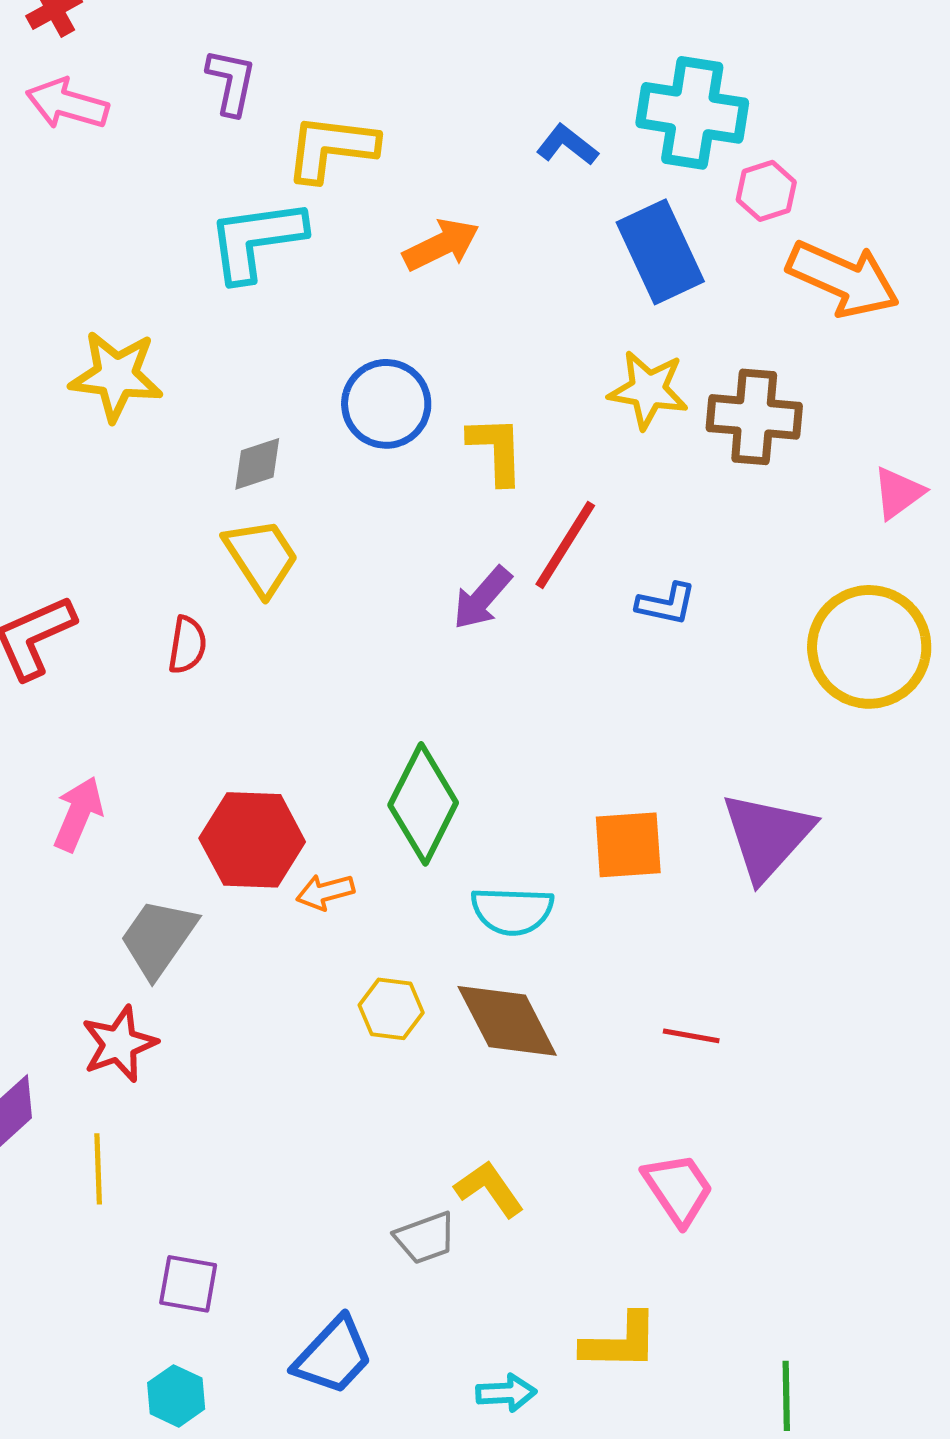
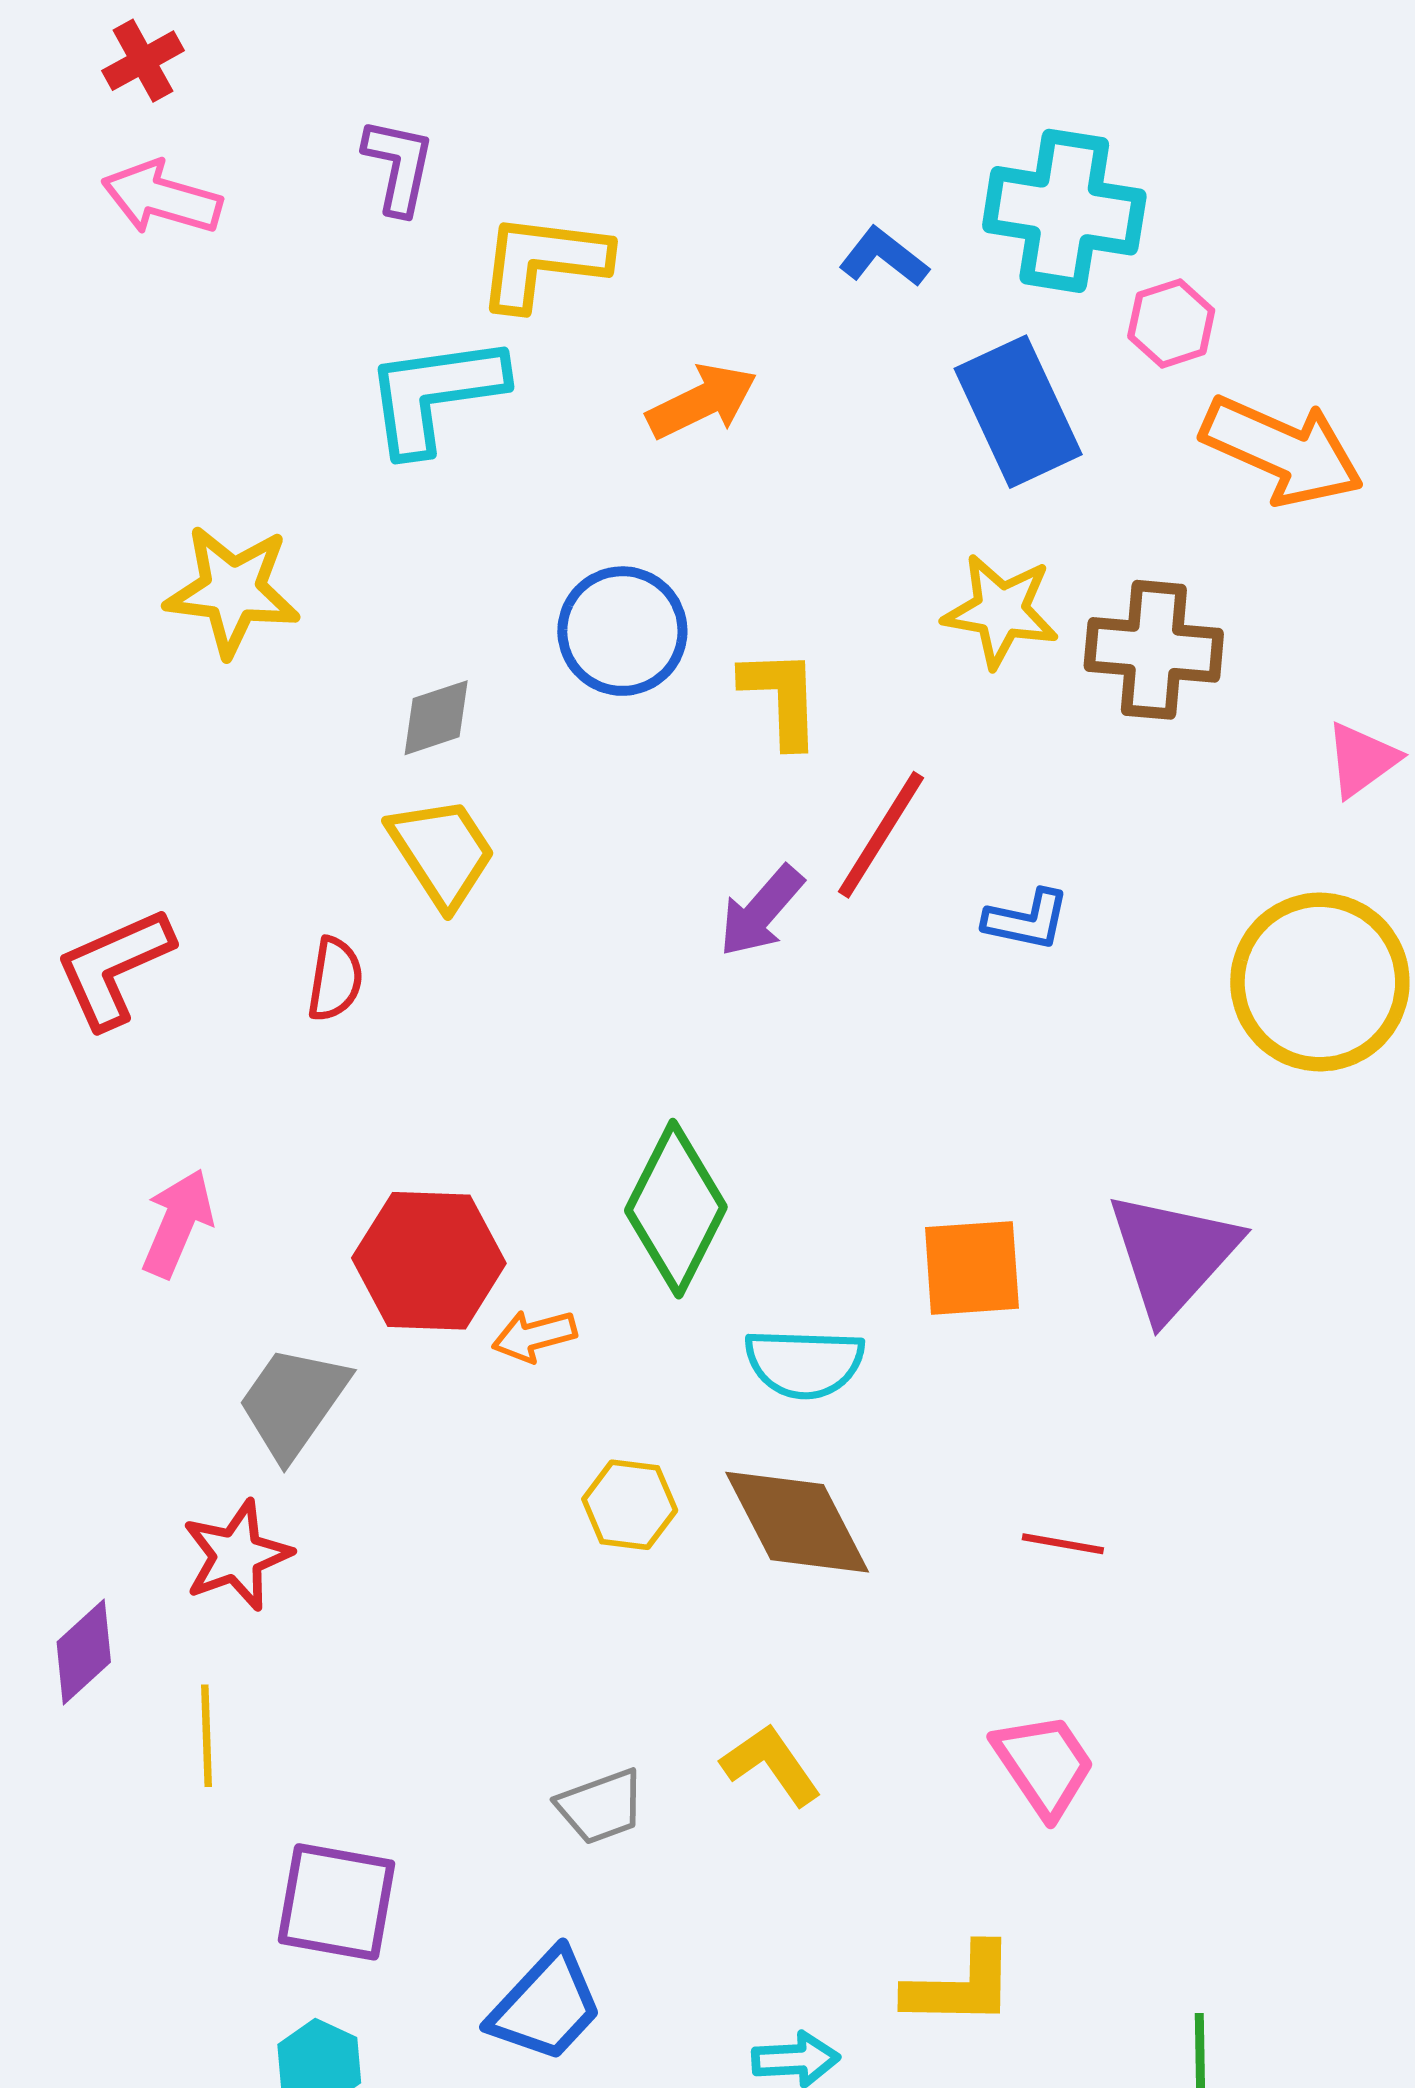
gray trapezoid: (425, 1238) -> (601, 1807), moved
purple square: (188, 1284) -> (336, 1902), size x1.4

